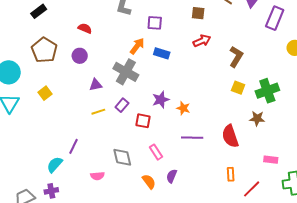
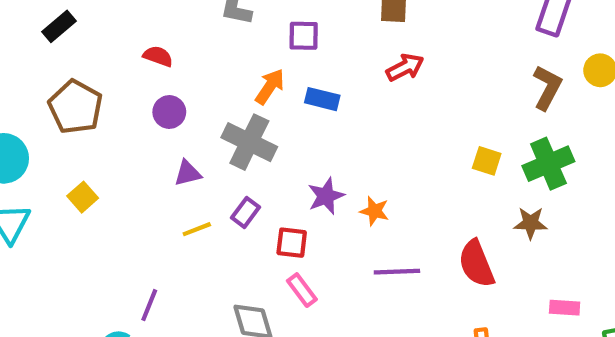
purple circle: (80, 56) -> (169, 112), moved
brown L-shape: (236, 57) -> (547, 88), moved
pink rectangle: (156, 152) -> (302, 290), moved

